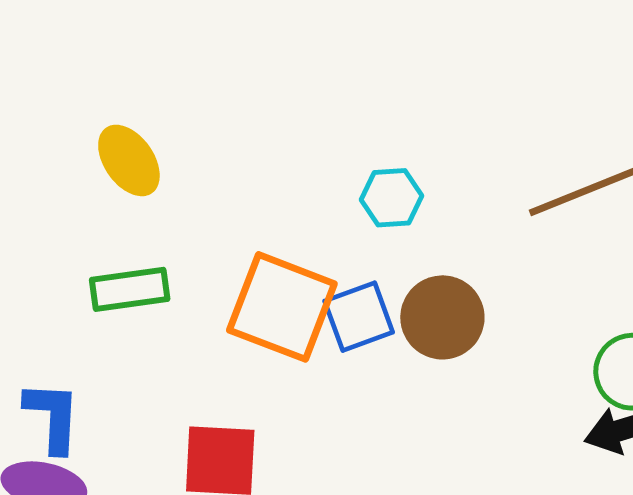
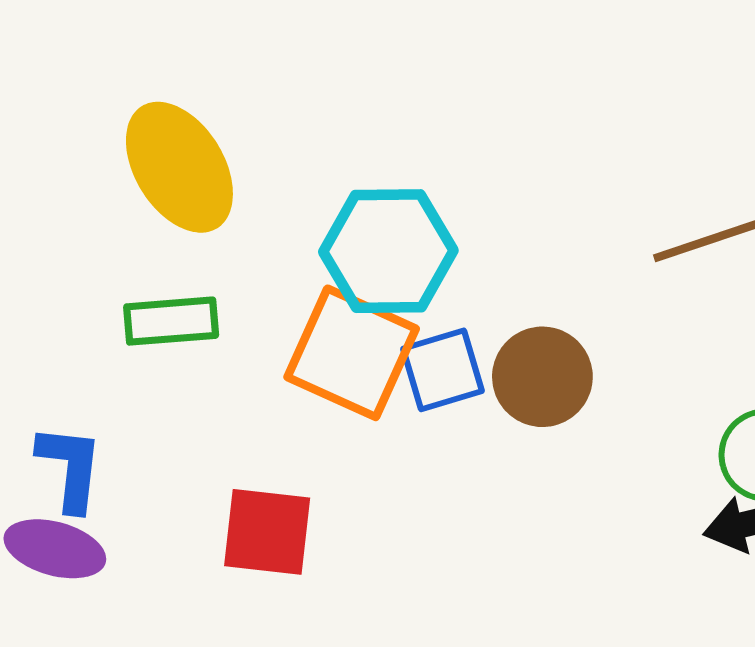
yellow ellipse: (129, 160) -> (179, 167), size x1.5
cyan hexagon: (391, 198) -> (388, 251), moved, size x1.8

